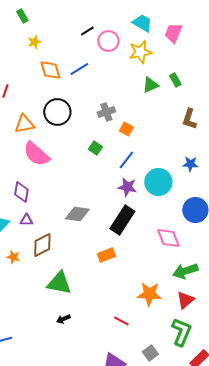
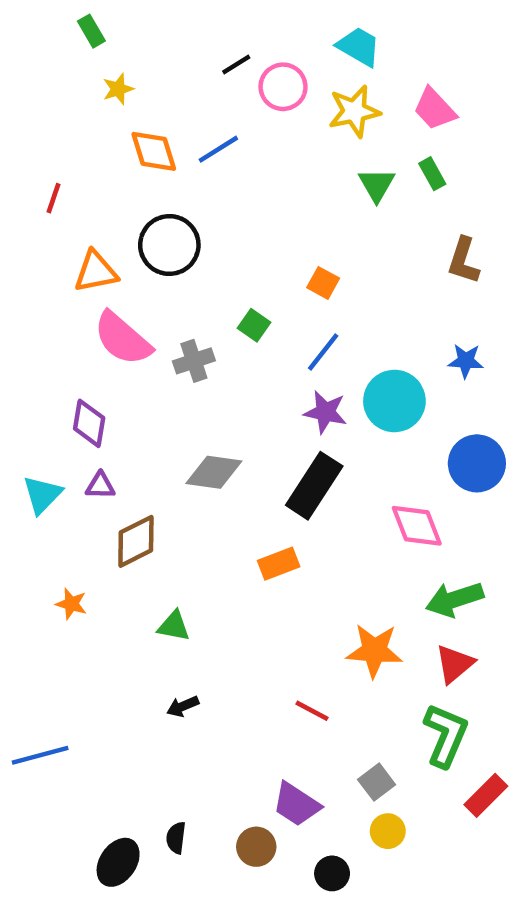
pink trapezoid: (173, 33) -> (435, 109), moved, turned -65
green triangle: (150, 85) -> (377, 185), turned -36
gray cross: (106, 112) -> (194, 361), moved
orange star: (13, 257) -> (71, 604), moved
green triangle: (59, 283) -> (174, 626), size x0.6

